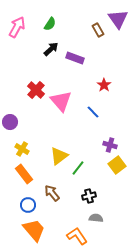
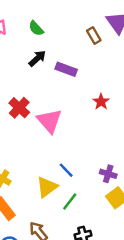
green semicircle: (50, 24) -> (36, 28), turned 104
blue line: (93, 112) -> (66, 170), moved

